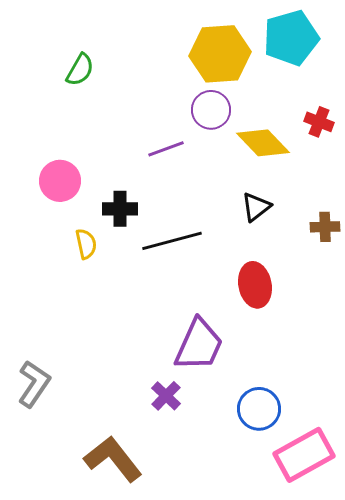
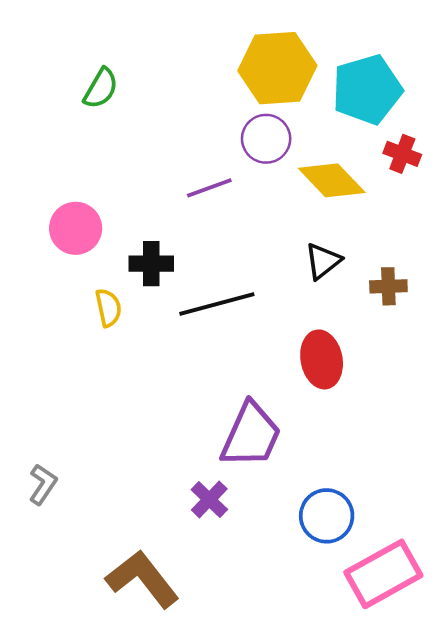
cyan pentagon: (291, 38) -> (367, 90), moved
brown cross: (325, 227) -> (388, 286), moved
gray L-shape: (34, 384) -> (43, 484), size x0.7

